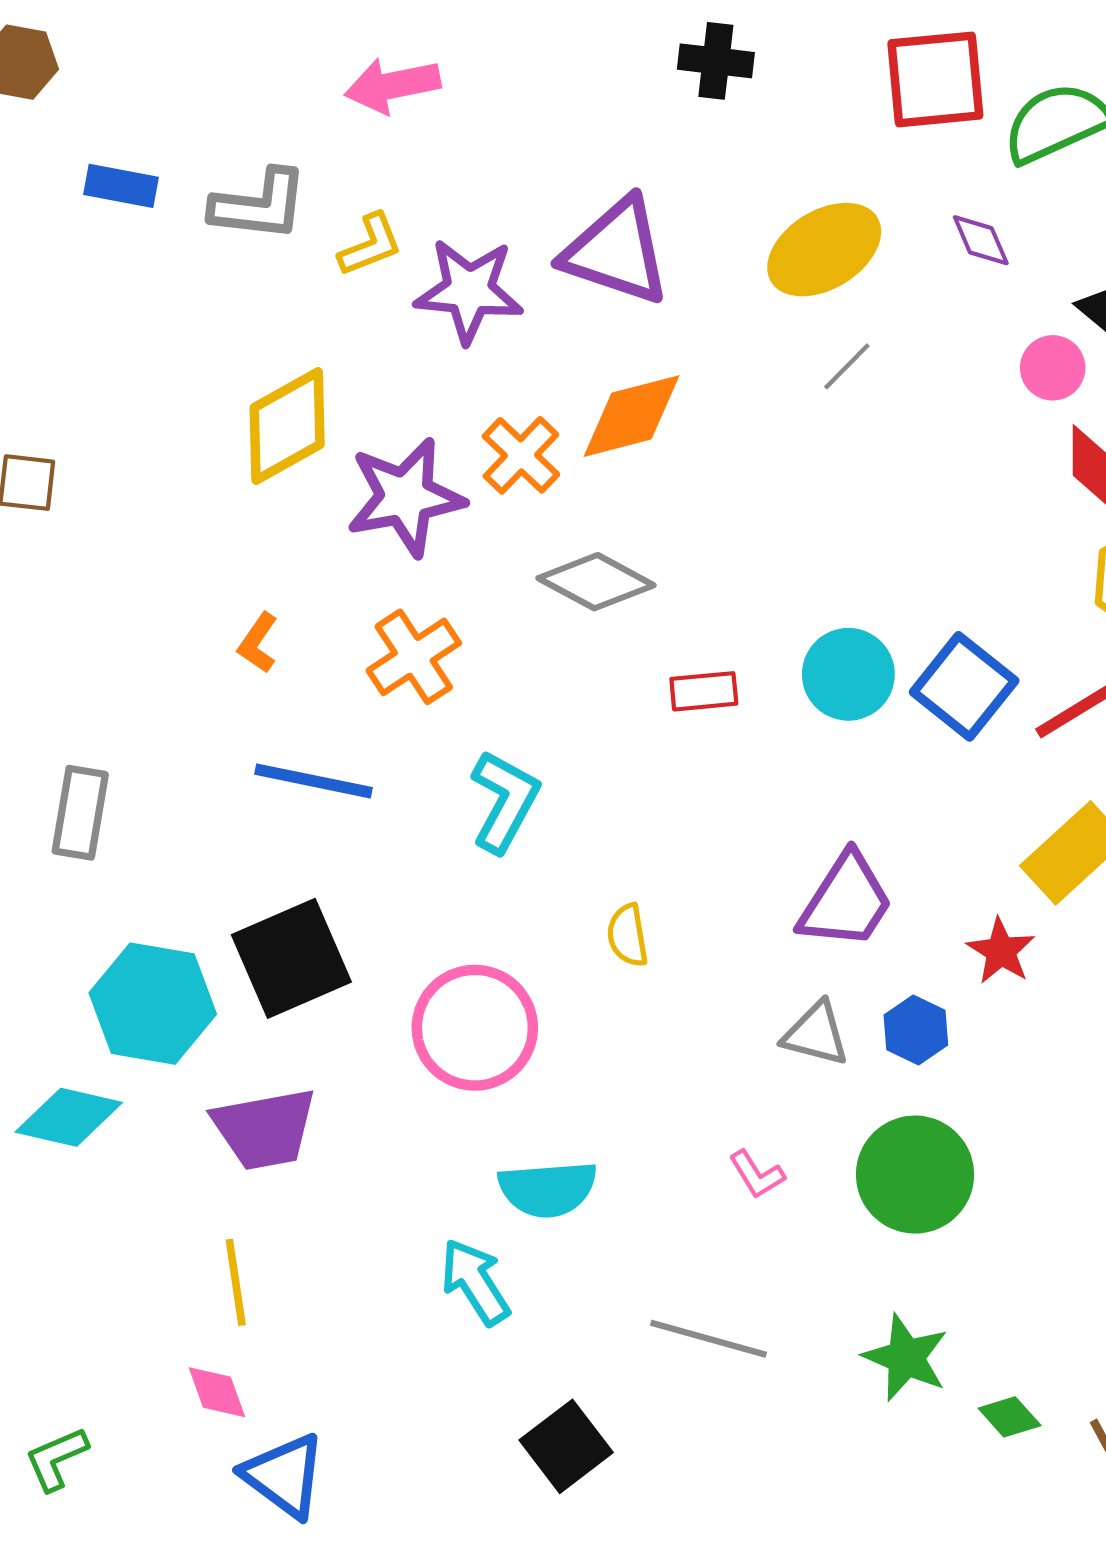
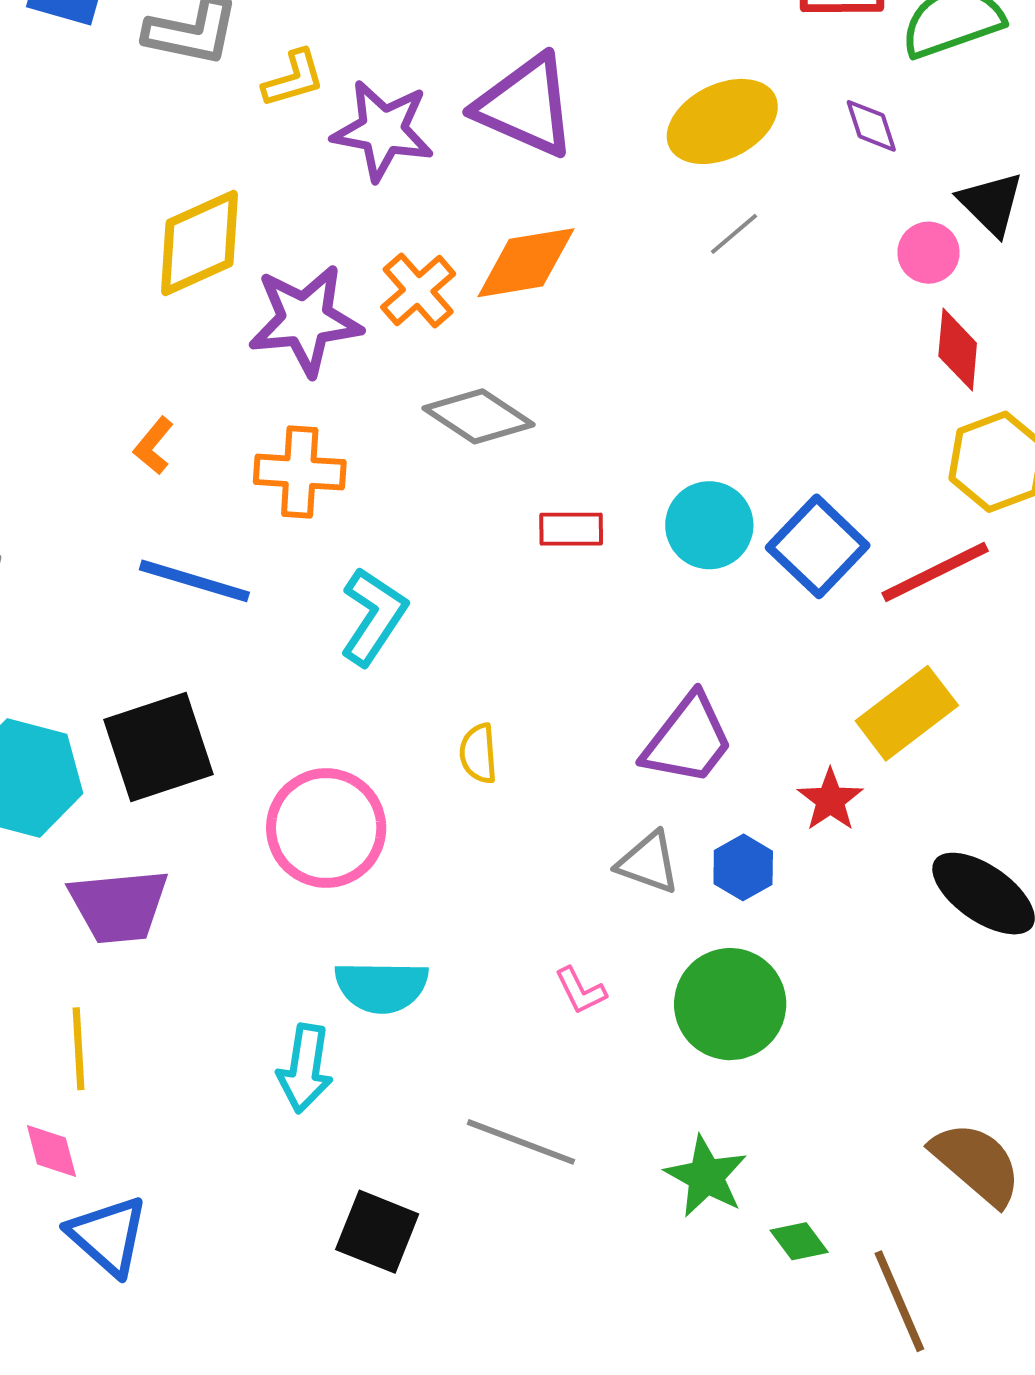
orange cross: (414, 657) -> (300, 472), turned 32
cyan arrow: (475, 1282) -> (305, 1068), turned -144
black square: (566, 1446) -> (377, 1232), turned -36

